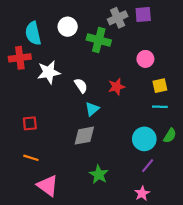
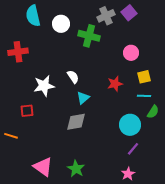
purple square: (143, 14) -> (129, 13), turned -35
cyan semicircle: (33, 33) -> (33, 16), moved
white star: (49, 72) -> (44, 86), moved
red star: (117, 87) -> (115, 84), moved
green semicircle: (170, 136) -> (153, 112), moved
orange line: (31, 158) -> (11, 136), moved
green star: (99, 174) -> (76, 169), moved

